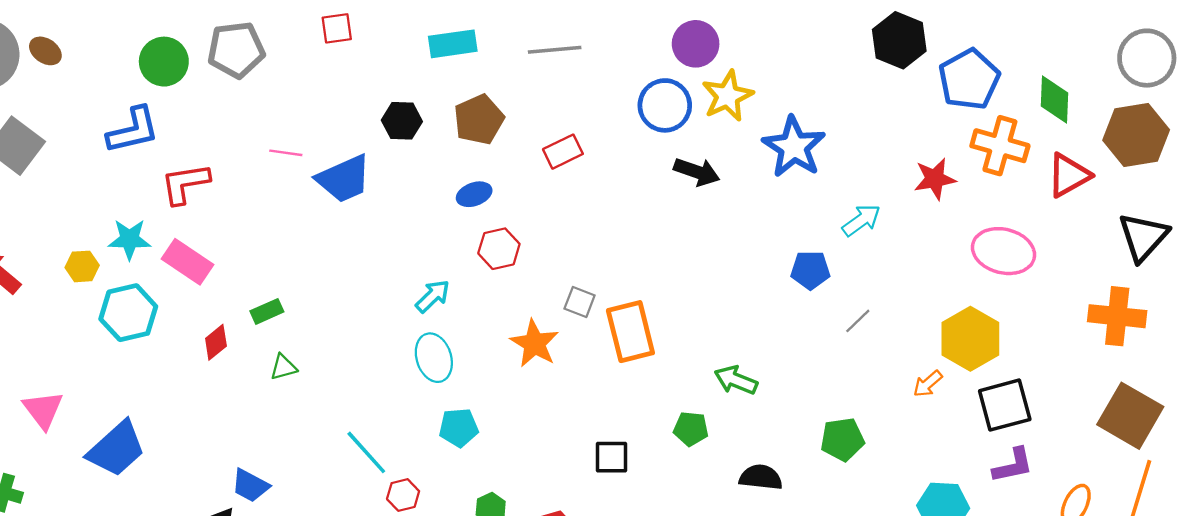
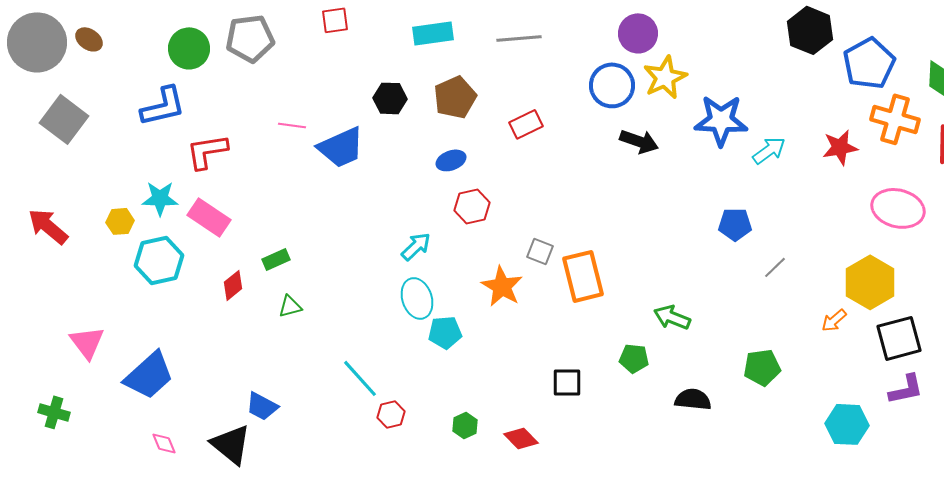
blue star: (794, 147) -> (721, 120), turned -30
cyan arrow: (861, 220) -> (769, 150), moved
cyan pentagon: (459, 428) -> (445, 332), moved

